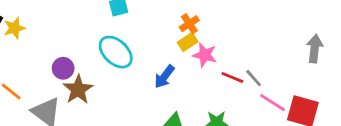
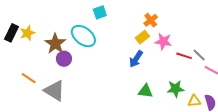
yellow rectangle: (188, 42) -> (142, 37), moved
cyan ellipse: (116, 52) -> (83, 36), moved
brown star: (78, 90) -> (55, 44), moved

